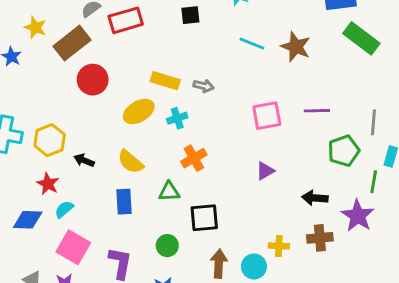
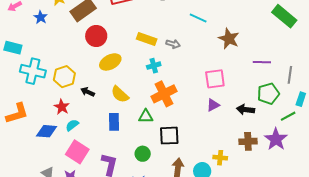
cyan line: (252, 44) -> (198, 18), moved
brown star: (296, 47) -> (229, 39), moved
yellow ellipse: (139, 111) -> (110, 62), moved
purple line: (317, 111) -> (262, 62), moved
pink square: (267, 116) -> (215, 79), moved
orange cross: (194, 158) -> (164, 94), size x1.4
green line: (374, 182) -> (288, 116), turned 49
black arrow: (315, 198) -> (245, 110), moved
brown cross: (320, 238) -> (248, 141), moved

